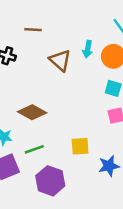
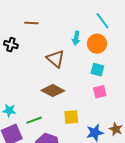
brown triangle: (60, 60) -> (56, 59), moved
brown diamond: (32, 112) -> (53, 91), moved

